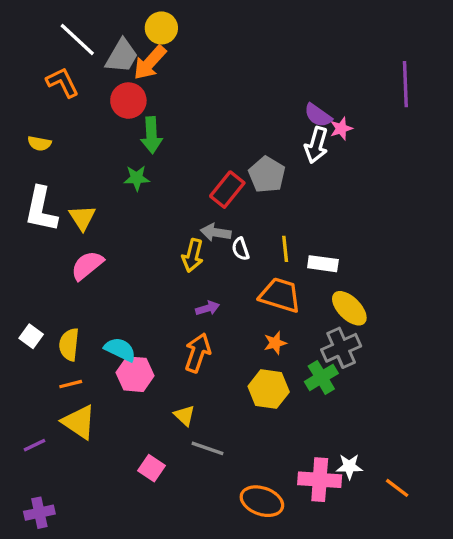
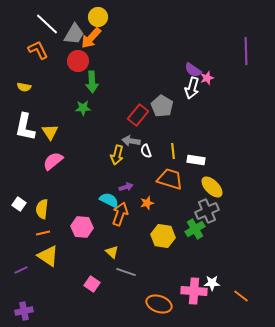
orange star: (275, 343) -> (147, 203), moved
cyan semicircle: (120, 349) -> (109, 200), moved

